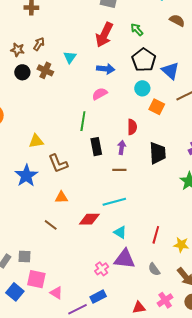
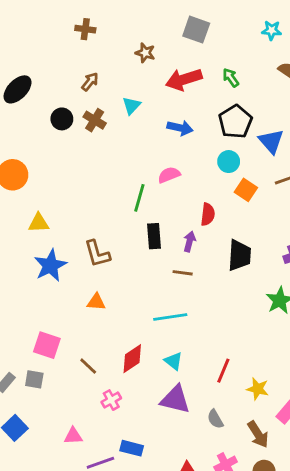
red arrow: (104, 35) -> (184, 79), turned 40
brown star: (18, 50) -> (145, 53), moved
pink semicircle: (100, 94) -> (169, 175), moved
yellow triangle: (36, 141) -> (39, 223), moved
red diamond: (89, 219) -> (132, 359), moved, turned -40
brown line: (51, 225) -> (88, 366), moved
pink cross: (102, 269) -> (111, 400), moved
pink square: (36, 279) -> (47, 345), moved
pink triangle: (56, 293) -> (73, 436), turned -40
blue rectangle: (98, 297) -> (132, 448), turned 35

